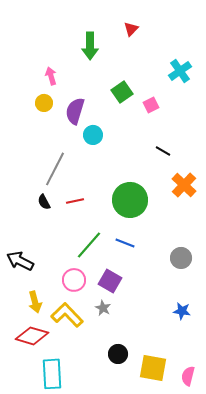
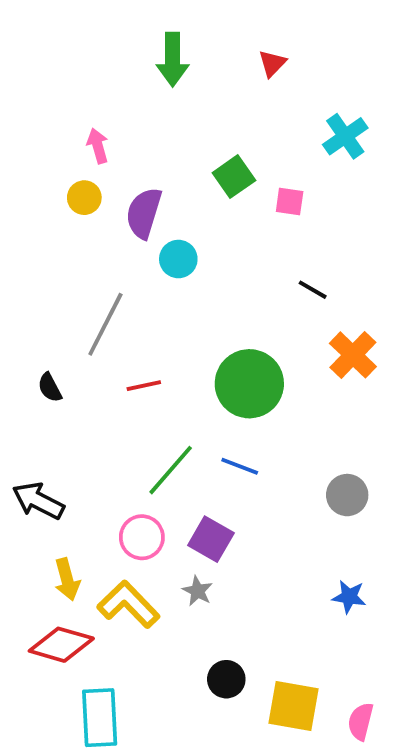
red triangle: (131, 29) -> (272, 63), moved
green arrow: (90, 46) -> (173, 59), moved
pink square: (151, 105) -> (290, 201), turned 35
black semicircle: (44, 202) -> (50, 388), moved

